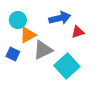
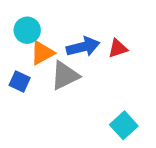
blue arrow: (60, 18) -> (83, 47), moved
cyan square: (67, 66) -> (124, 125), moved, size x0.7

